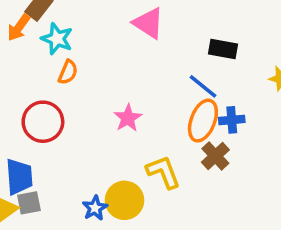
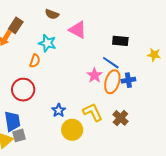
cyan star: (57, 39) -> (47, 43), moved
pink star: (128, 118) -> (94, 75), moved
brown cross: (215, 156) -> (120, 118), moved
blue star: (95, 208) -> (59, 110), moved

